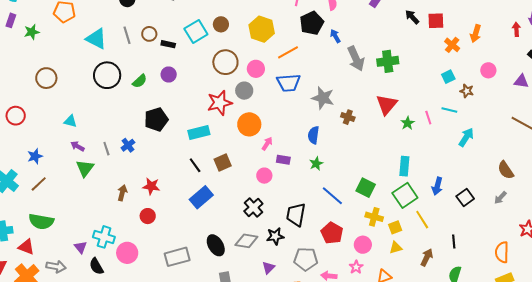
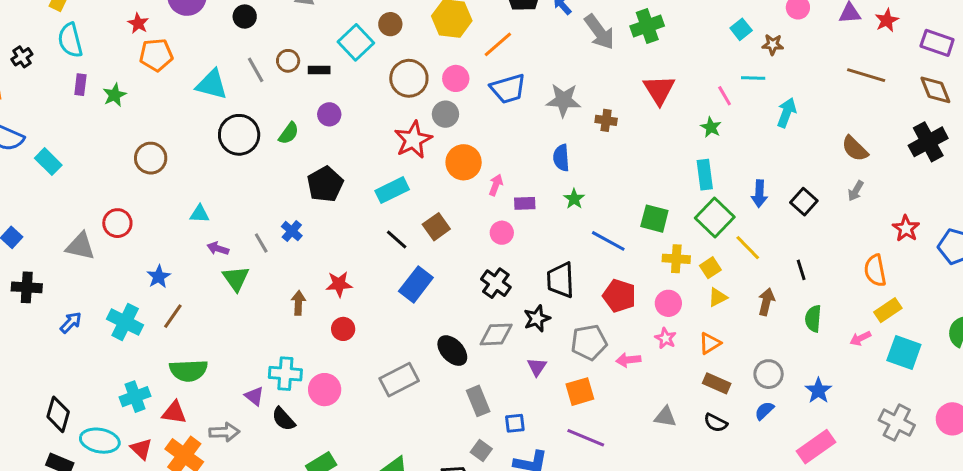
green star: (408, 123) -> (711, 127), moved

